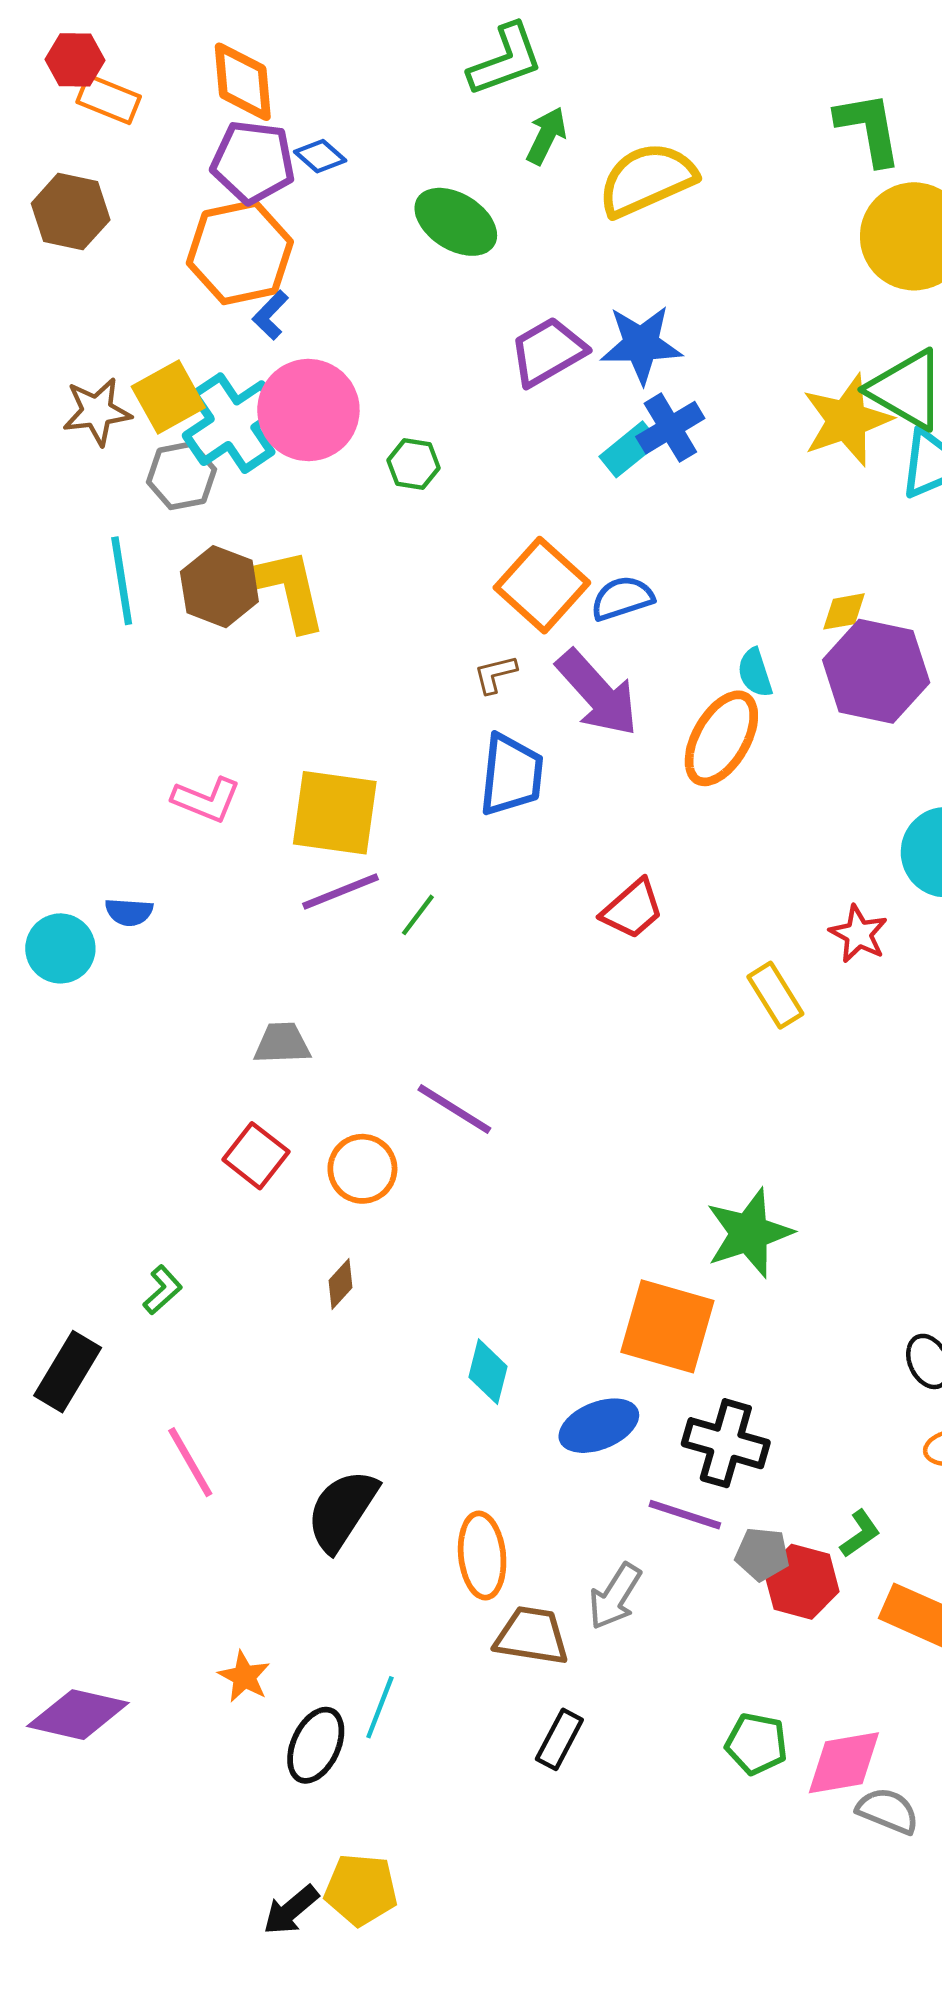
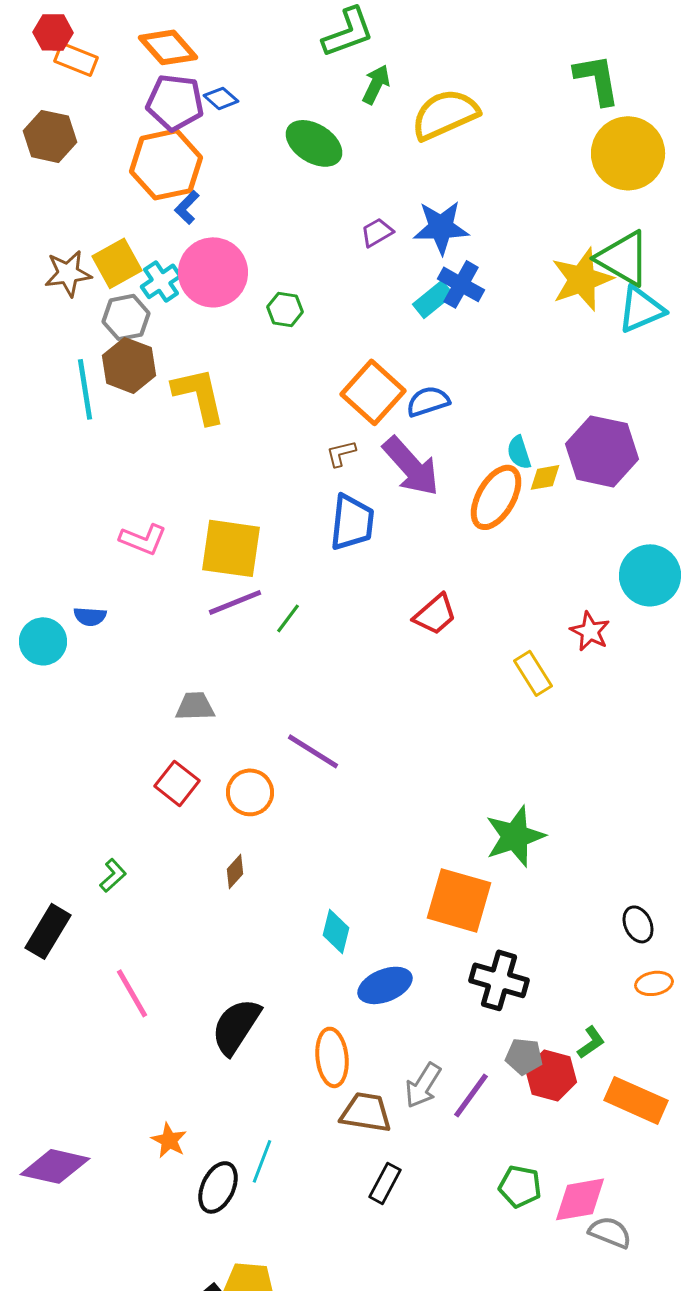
orange diamond: (243, 82) -> (168, 47), turned -36
purple trapezoid: (548, 352) -> (377, 232), size x0.6
cyan cross: (233, 423) -> (161, 281), size x0.6
blue cross: (670, 428) -> (461, 284), turned -30
brown hexagon: (219, 587) -> (129, 365), moved
yellow diamond: (844, 611) -> (545, 477), moved
blue ellipse: (599, 1426) -> (385, 985), moved
purple line: (685, 1515) -> (471, 1095), moved, turned -72

